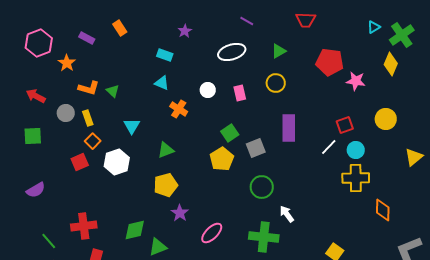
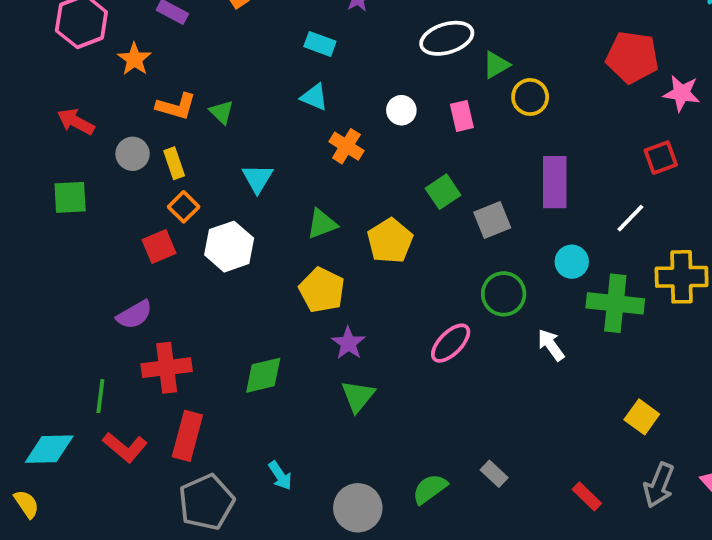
green triangle: (279, 51) -> (496, 65), moved
red square: (345, 125) -> (661, 158), moved
cyan circle: (356, 150) -> (572, 262), moved
yellow pentagon: (222, 159) -> (390, 241), moved
yellow pentagon: (166, 185) -> (322, 290), turned -30
purple semicircle: (36, 190) -> (134, 315), moved
pink ellipse: (212, 233) -> (451, 343), moved
green cross: (264, 237) -> (615, 303), moved
green line: (49, 241) -> (100, 396), turned 48
green triangle: (158, 247) -> (358, 396), moved, turned -30

